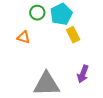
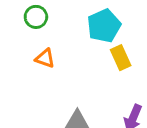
green circle: (37, 13) -> (36, 17), moved

